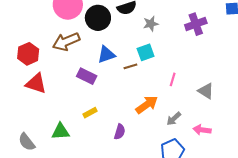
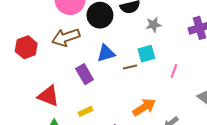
purple rectangle: (87, 76) -> (85, 74), turned 30
pink line: (173, 79) -> (174, 71), moved
red triangle: (36, 83) -> (48, 96), moved

